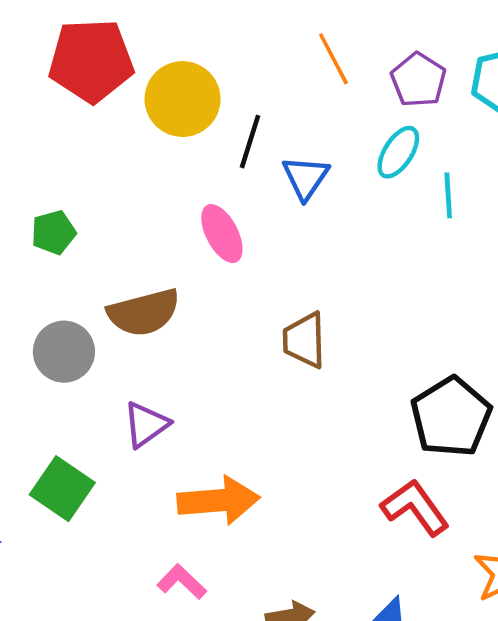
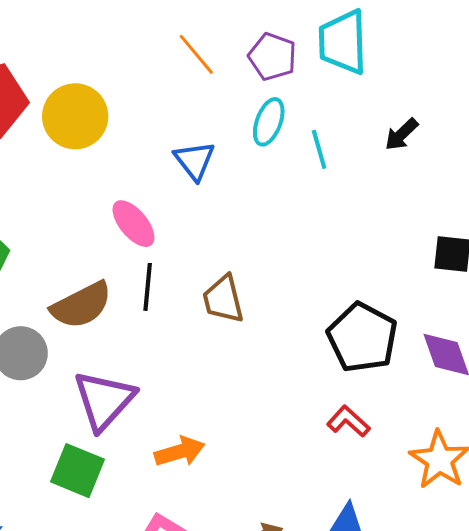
black line: (250, 142) -> (148, 287), moved
purple triangle: (146, 425) -> (104, 400), size x1.5
green square: (62, 489) -> (77, 471), moved
orange arrow: (218, 501) -> (180, 452), size x0.7
red L-shape: (415, 507) -> (348, 421), size x0.7

